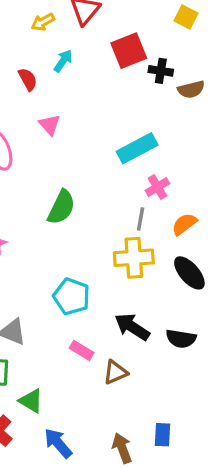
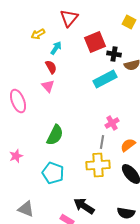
yellow arrow: (43, 22) -> (38, 34), moved
red semicircle: (28, 79) -> (51, 67), moved
cyan rectangle: (137, 148) -> (105, 79), moved
cyan pentagon: (72, 297) -> (53, 173), moved
black arrow: (132, 327) -> (84, 206), moved

